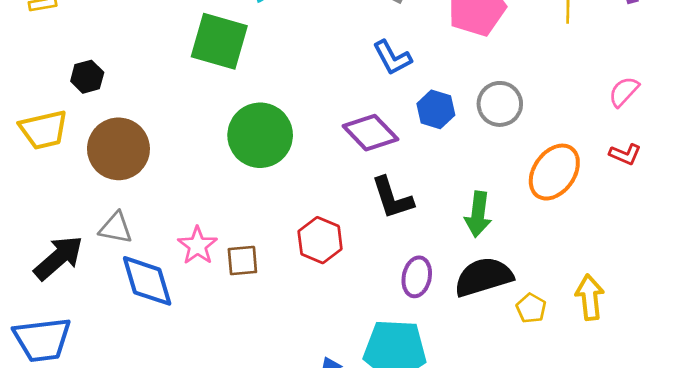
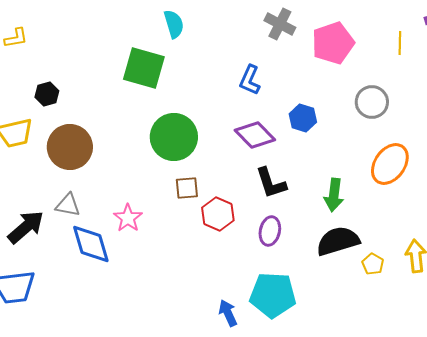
blue L-shape: (392, 58) -> (250, 80), moved, turned 52
gray circle: (500, 104) -> (372, 102), moved
brown square: (242, 261) -> (187, 188), moved
purple ellipse: (417, 277) -> (270, 231), moved

